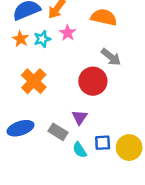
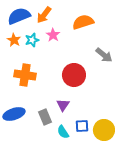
orange semicircle: (104, 17) -> (83, 22), turned -30
gray arrow: (111, 57) -> (104, 55), moved
orange cross: (34, 81) -> (25, 75), turned -35
gray rectangle: (58, 132) -> (45, 117), turned 35

